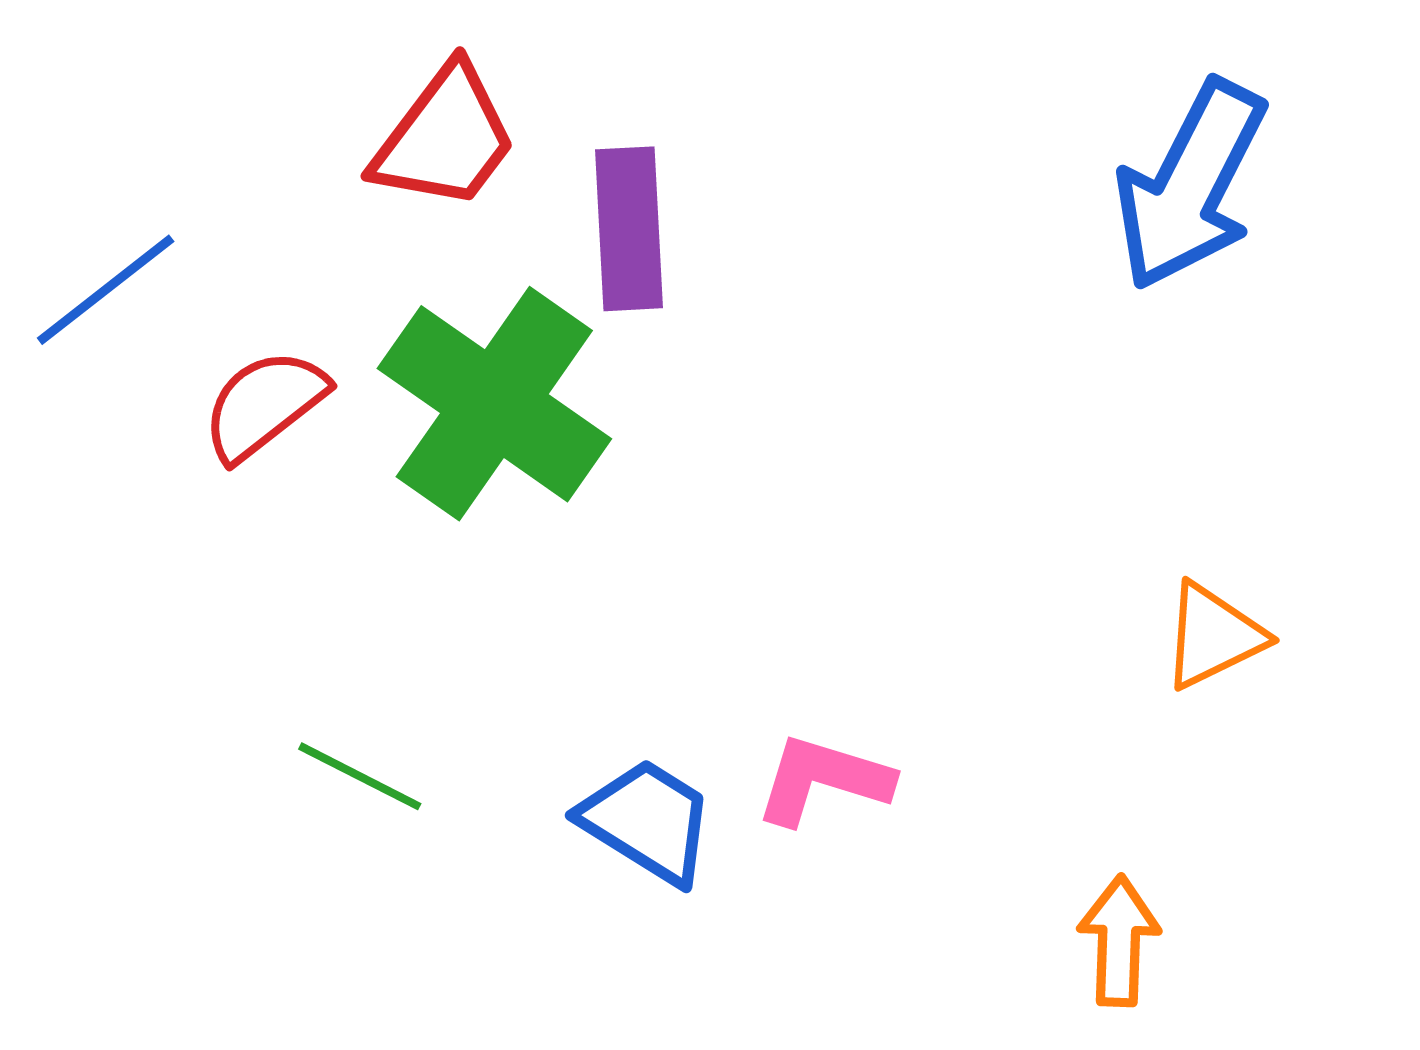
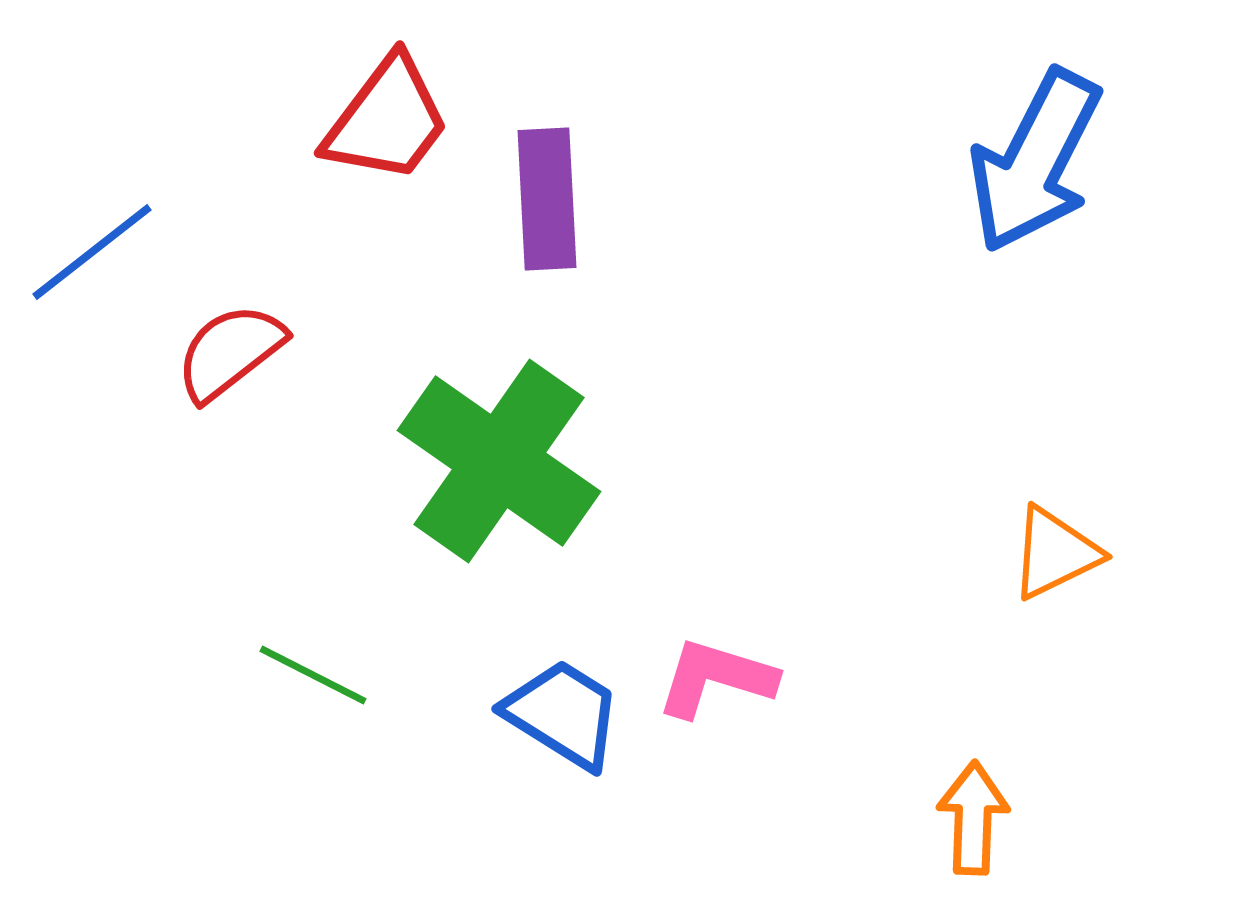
green cross: (494, 404) -> (499, 461), moved

